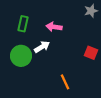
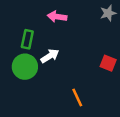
green rectangle: (23, 24) -> (27, 39), moved
pink arrow: (54, 27) -> (57, 17), moved

